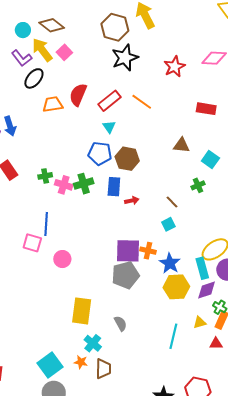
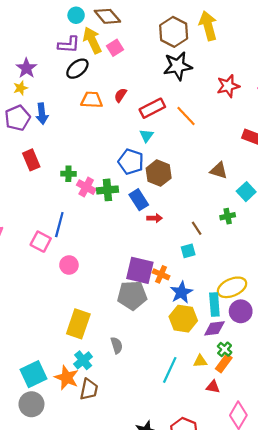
purple L-shape: (22, 58) -> (69, 45), turned -60
red semicircle: (78, 95) -> (120, 95), size x0.6
blue rectangle: (114, 187) -> (139, 200), turned -48
orange star: (81, 362) -> (67, 378), size x1.6

